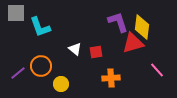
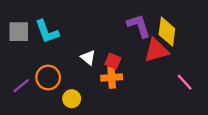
gray square: (16, 13) -> (19, 32), moved
red square: (96, 52) -> (113, 61), turned 32
orange cross: (111, 78) -> (112, 78), moved

